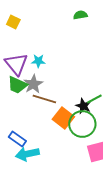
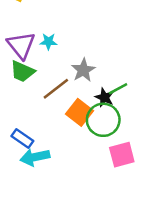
gray star: (33, 84) -> (83, 70), moved
brown line: (44, 99) -> (56, 89), turned -55

